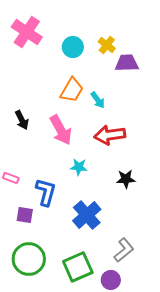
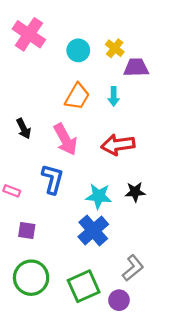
cyan arrow: (98, 100) -> (114, 96), moved, turned 36
cyan star: (79, 167) -> (99, 196), moved, size x1.4
blue L-shape: (46, 192) -> (53, 179), moved

